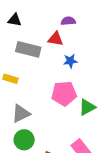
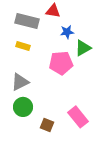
yellow rectangle: (10, 79) -> (23, 46), moved
green triangle: (87, 107) -> (83, 48), moved

